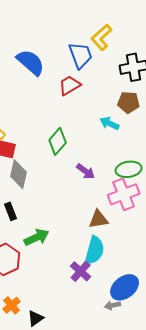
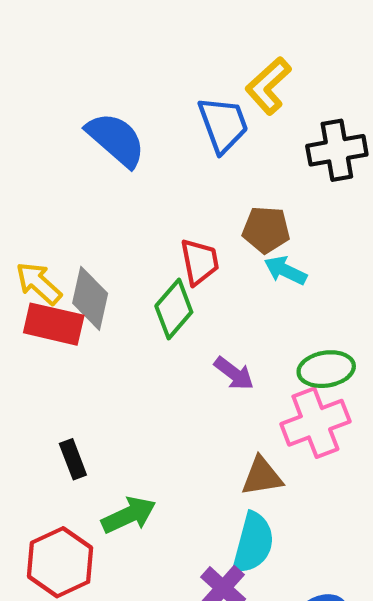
red trapezoid: (70, 85) -> (200, 262), moved, turned 110
brown pentagon: (129, 102) -> (266, 230), moved
gray diamond: (19, 174) -> (90, 298), moved

